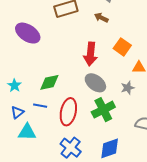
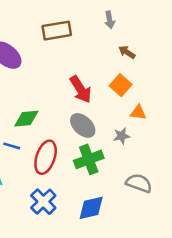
brown arrow: (101, 18) -> (127, 52), moved
red arrow: (90, 54) -> (81, 89), turned -45

